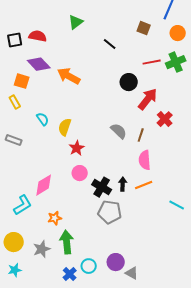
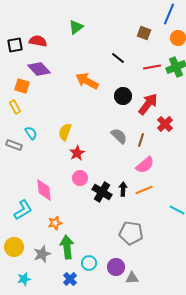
black line: (110, 44) -> (118, 58), moved
orange arrow: (69, 76) -> (87, 81), moved
black circle: (129, 82) -> (123, 96), moved
cyan semicircle: (43, 119) -> (31, 133), moved
pink semicircle: (145, 160) -> (145, 165), turned -126
pink diamond: (44, 185) -> (44, 190), turned -65
gray pentagon: (110, 212) -> (131, 233), moved
cyan circle: (89, 266) -> (89, 263), moved
cyan star: (15, 270) -> (24, 279), moved
gray triangle: (132, 273) -> (132, 278), turned -32

